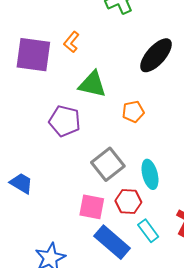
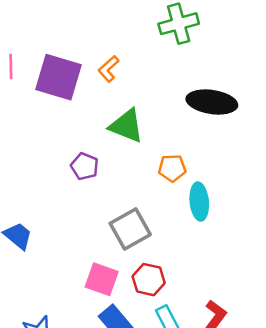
black ellipse: (156, 55) -> (212, 102), turned 48
purple pentagon: (65, 121) -> (85, 166), size x0.7
cyan ellipse: (150, 174) -> (199, 202), moved

